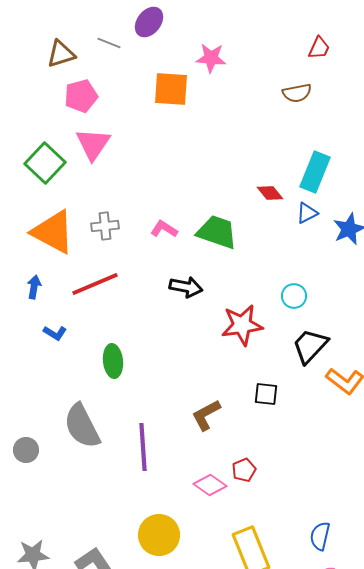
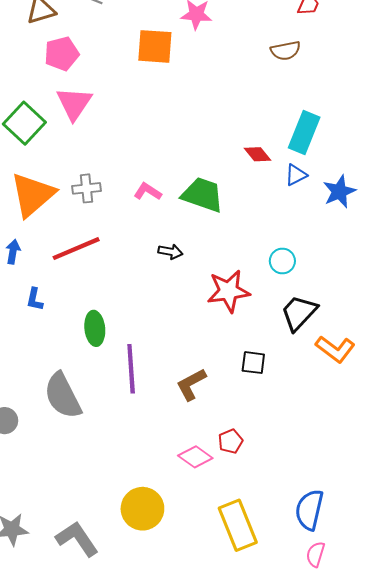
orange triangle: (53, 232) -> (33, 195), turned 51
black arrow: (186, 287) -> (170, 252), size x0.7
blue L-shape: (55, 333) -> (35, 299), turned 70
purple line: (143, 447) -> (131, 369), moved
blue semicircle: (320, 536) -> (309, 510), size x1.4

